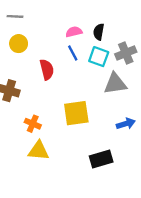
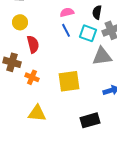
black semicircle: (99, 32) -> (97, 12), moved
red semicircle: (47, 69) -> (33, 44), moved
orange cross: (33, 124) -> (32, 77), moved

